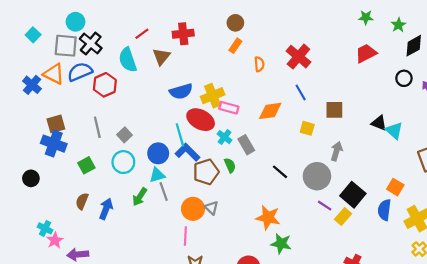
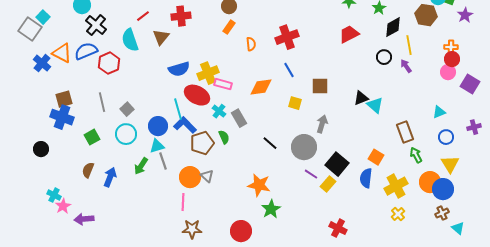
gray square: (66, 46) -> (30, 29), moved, turned 30
red cross: (298, 57) -> (287, 37), turned 30
black triangle: (379, 123) -> (361, 98), turned -42
green star: (281, 244) -> (271, 209), turned 30

